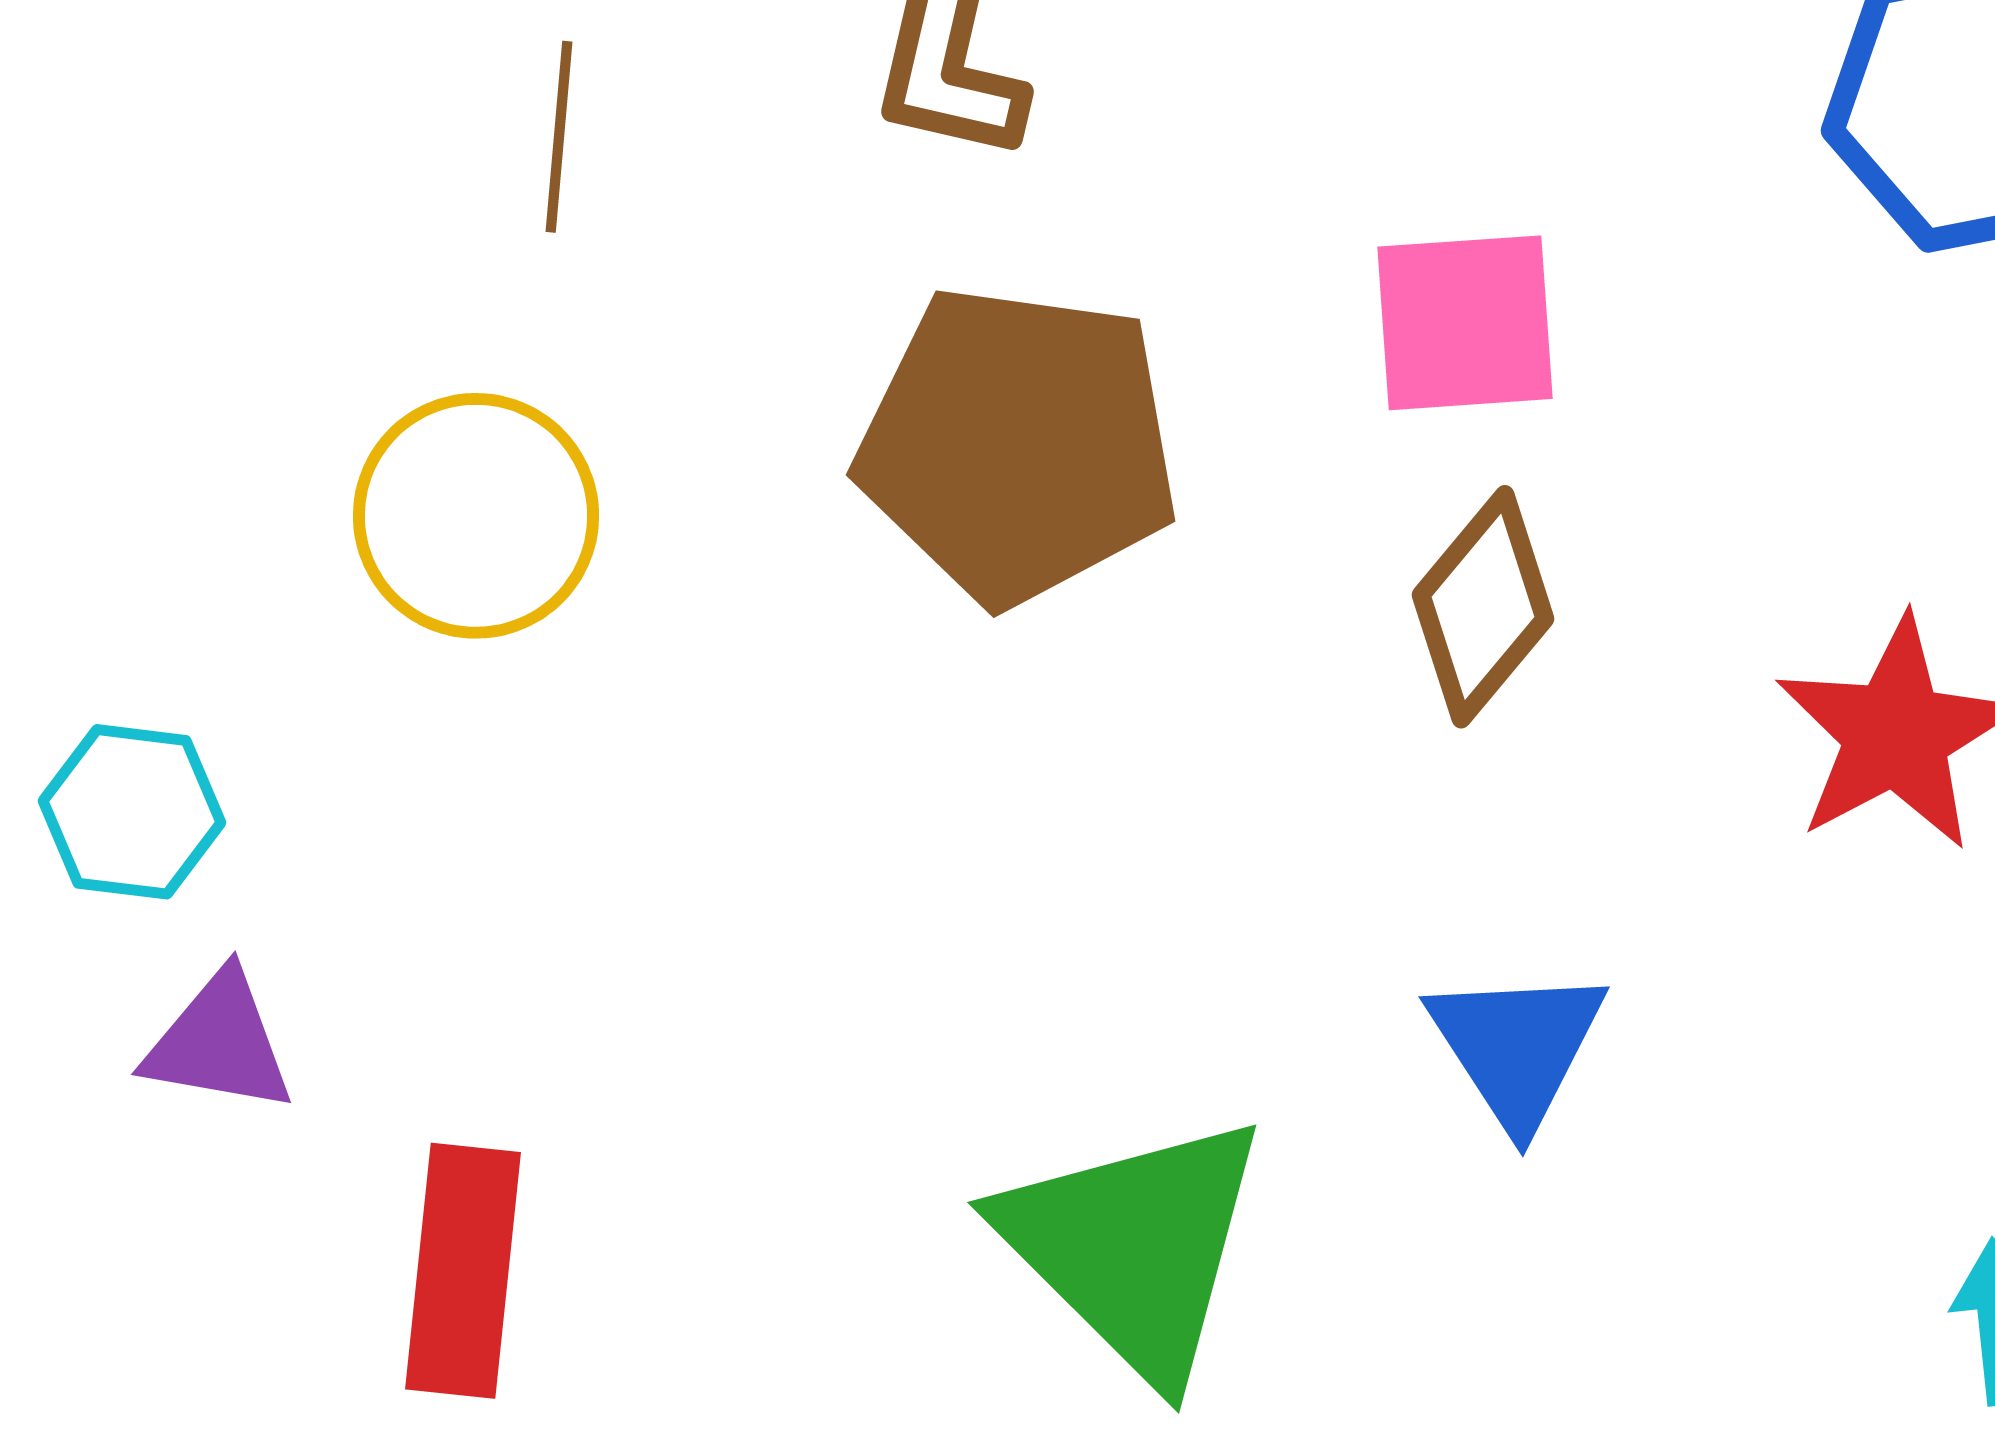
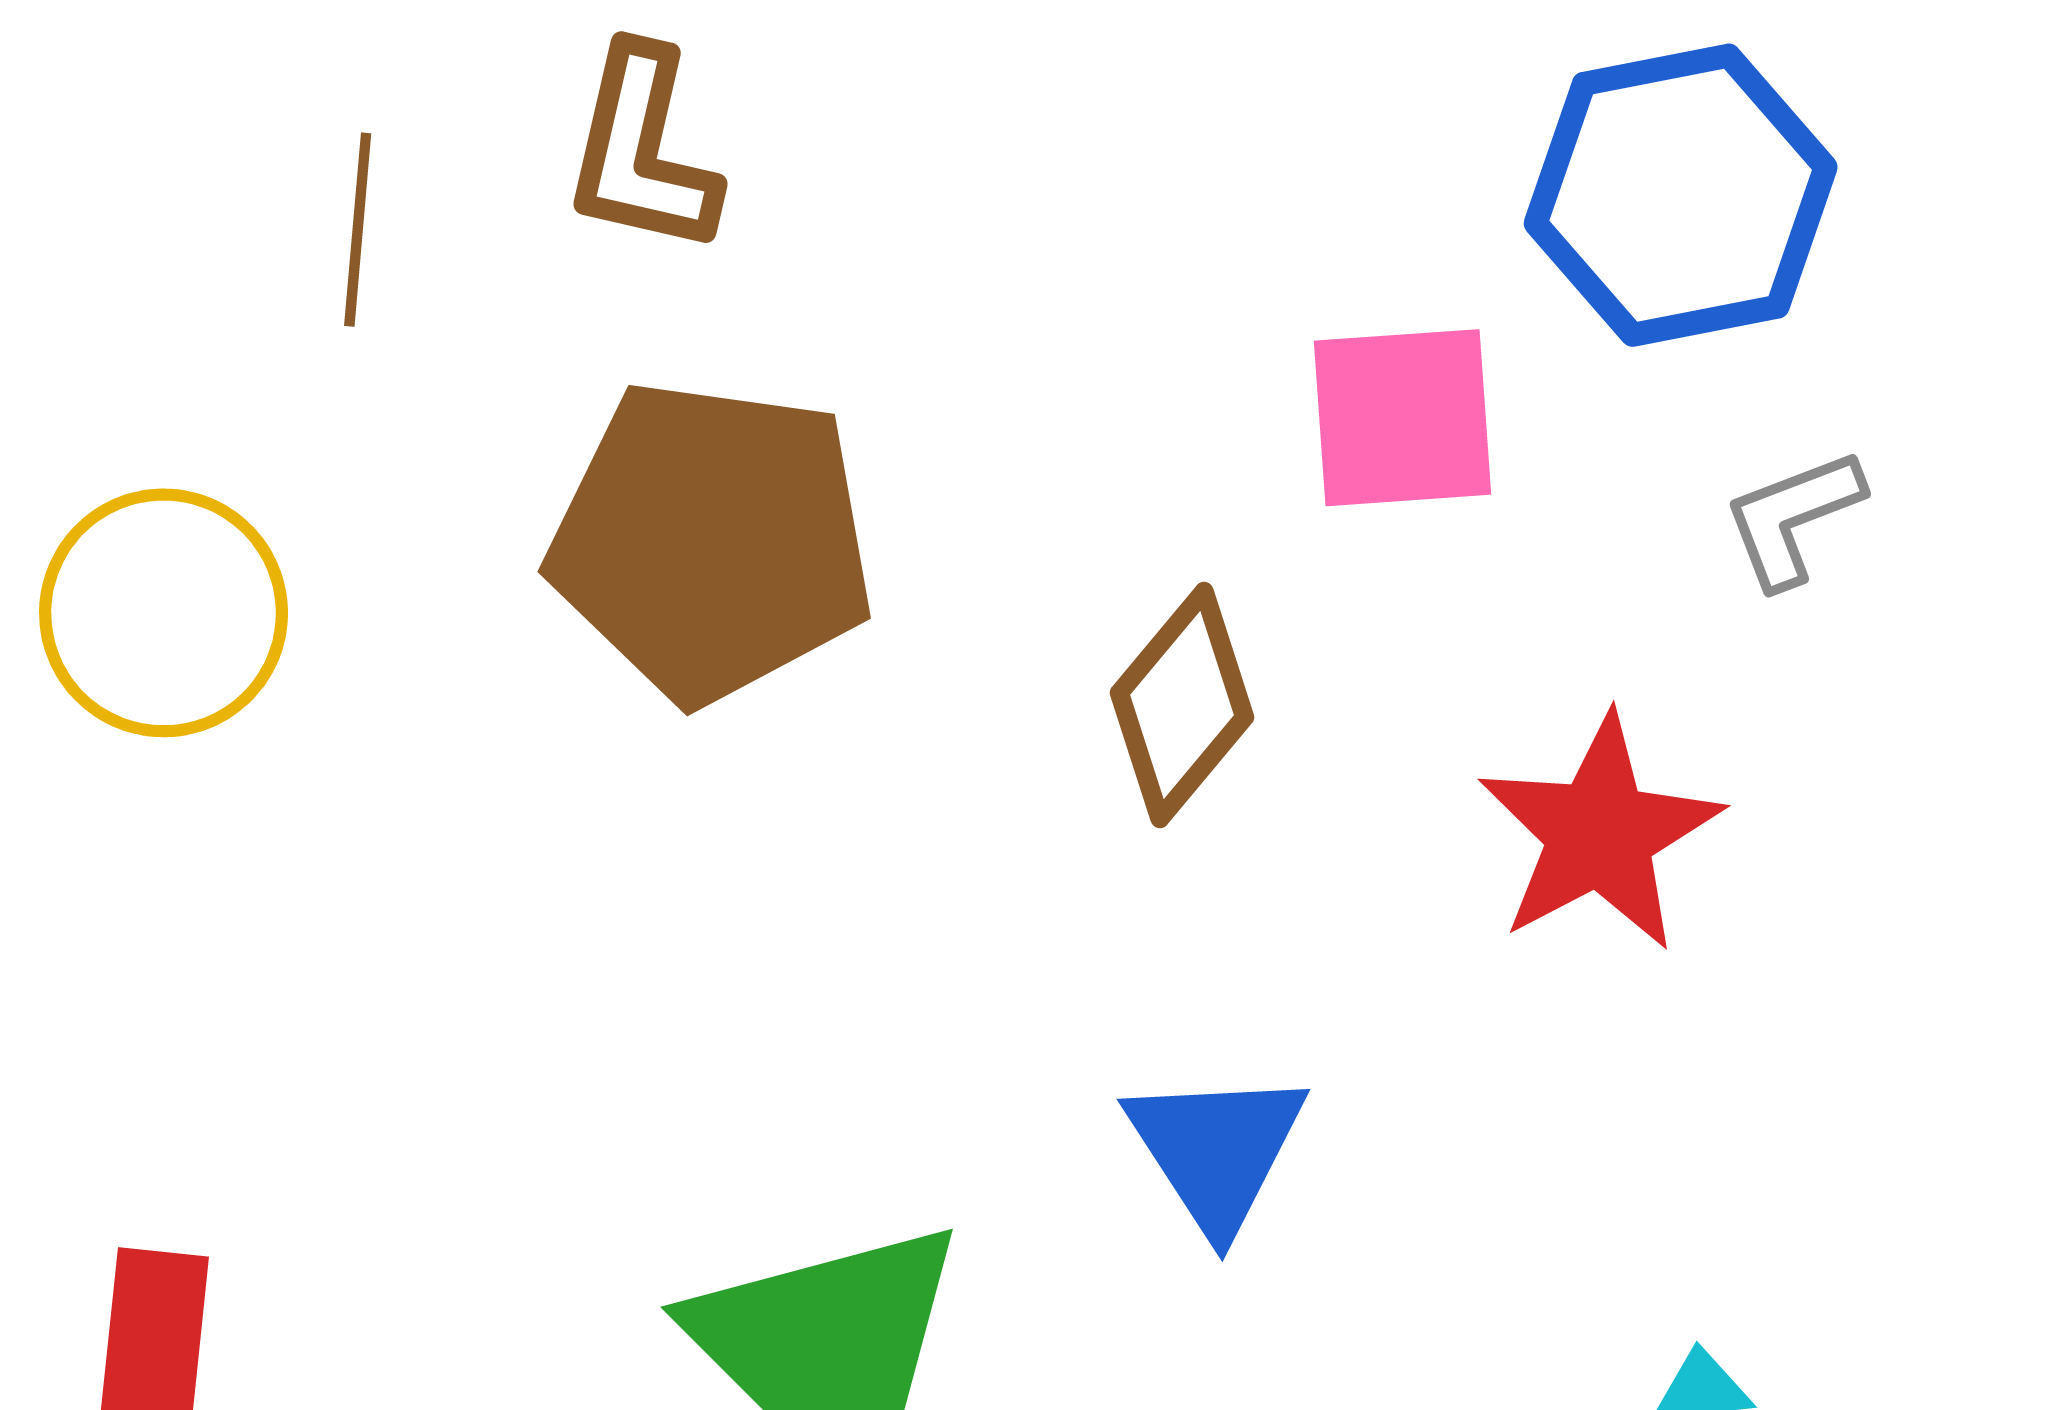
brown line: (559, 137) -> (358, 230), moved
pink square: (1465, 323) -> (1402, 418), moved

